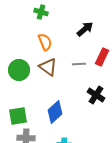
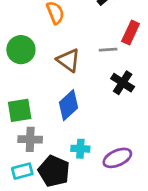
gray line: (79, 64) -> (108, 50), moved
brown triangle: (48, 67) -> (68, 60), moved

